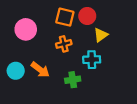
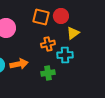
orange cross: (64, 44) -> (48, 44), moved
orange arrow: (40, 70) -> (19, 64), turned -48

